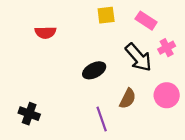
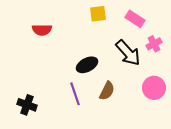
brown semicircle: (128, 98) -> (107, 91), moved
purple line: (102, 119) -> (75, 94), moved

